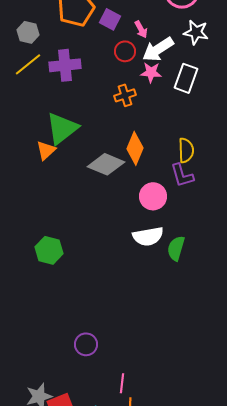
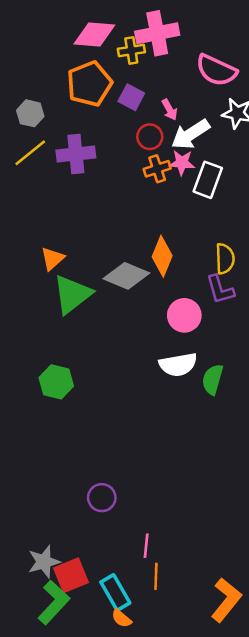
white rectangle: (186, 78) -> (208, 180), moved
orange cross: (125, 95) -> (157, 169), moved
green triangle: (62, 128) -> (72, 294), moved

